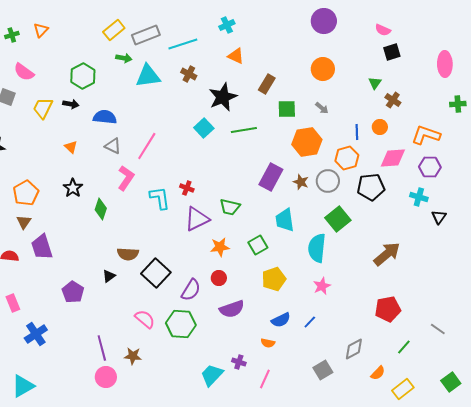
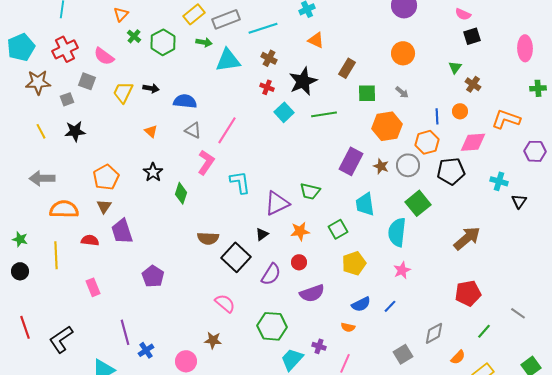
green cross: (12, 35) -> (134, 36), moved, turned -32
green hexagon: (83, 76) -> (163, 42), moved
purple hexagon: (430, 167) -> (535, 151), moved
red cross: (187, 188) -> (267, 87), moved
black triangle: (109, 276) -> (262, 234), moved
green hexagon: (181, 324) -> (272, 326), moved
blue cross: (36, 334) -> (146, 350), moved, size x0.7
purple line: (102, 348) -> (125, 332), moved

